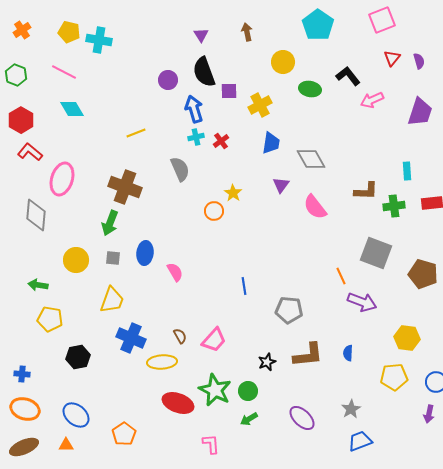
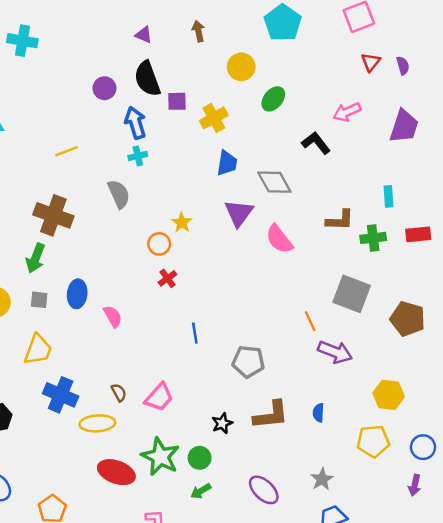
purple triangle: (201, 35) -> (144, 35), turned -35
black L-shape: (348, 76) -> (316, 143), moved
green ellipse: (310, 89) -> (273, 99), turned -60
red cross: (221, 141) -> (167, 278), moved
purple triangle: (281, 185) -> (239, 213), size x1.5

